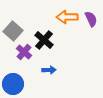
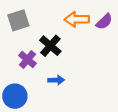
purple semicircle: (91, 19) -> (104, 22), turned 70
gray square: (13, 31) -> (18, 20), moved, turned 30

